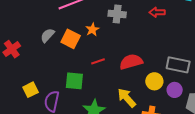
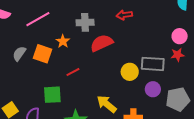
red semicircle: (131, 62) -> (102, 43), moved
yellow circle: (154, 81) -> (130, 72), moved

